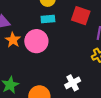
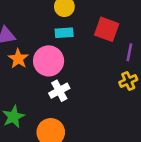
white cross: (73, 83) -> (59, 91), moved

